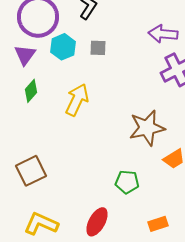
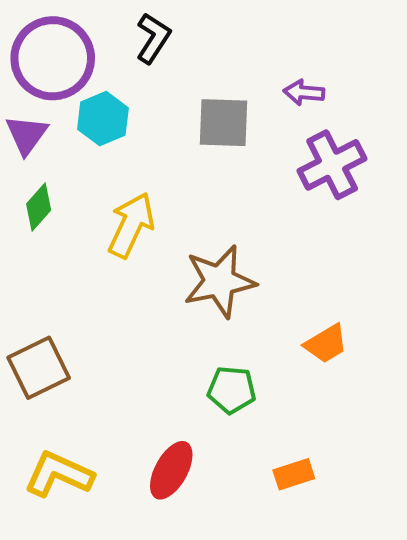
purple arrow: (163, 34) -> (304, 92), size x0.7
gray square: (98, 48) -> (224, 123), moved, size x1.6
brown star: (147, 128) -> (219, 281), moved

